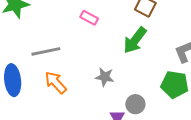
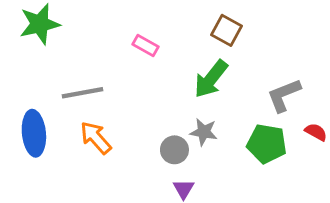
gray star: (105, 77) -> (204, 132), moved
gray circle: (135, 104) -> (174, 150), moved

